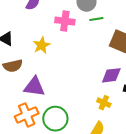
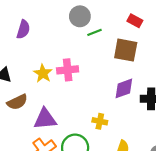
pink cross: (65, 21) -> (68, 70), moved
yellow cross: (104, 103) -> (100, 121), moved

